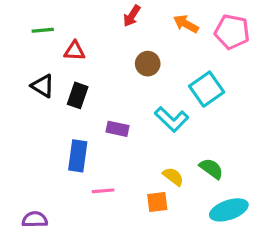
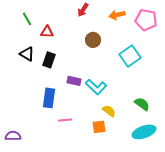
orange arrow: (186, 24) -> (117, 15), turned -42
green line: (43, 30) -> (27, 19), turned 64
cyan L-shape: (172, 119) -> (96, 87), moved
green semicircle: (211, 169) -> (142, 104), moved
purple semicircle: (35, 219) -> (13, 136), moved

